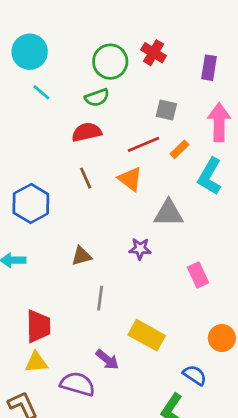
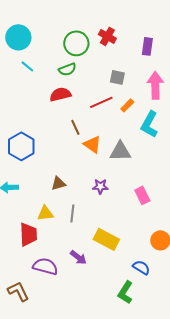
brown line: (86, 178) -> (75, 127), moved
orange triangle: (130, 179) -> (92, 144), moved
purple star: (140, 249) -> (100, 186), moved
yellow triangle: (36, 362) -> (45, 213), moved
purple semicircle: (78, 384) -> (45, 266), moved

